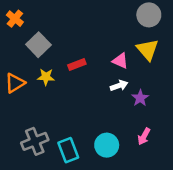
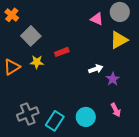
yellow triangle: (148, 50) -> (119, 40), turned 42
pink triangle: (120, 61) -> (97, 19), moved
pink arrow: (144, 136) -> (116, 110), turned -56
cyan rectangle: (68, 150) -> (55, 121), turned 54

